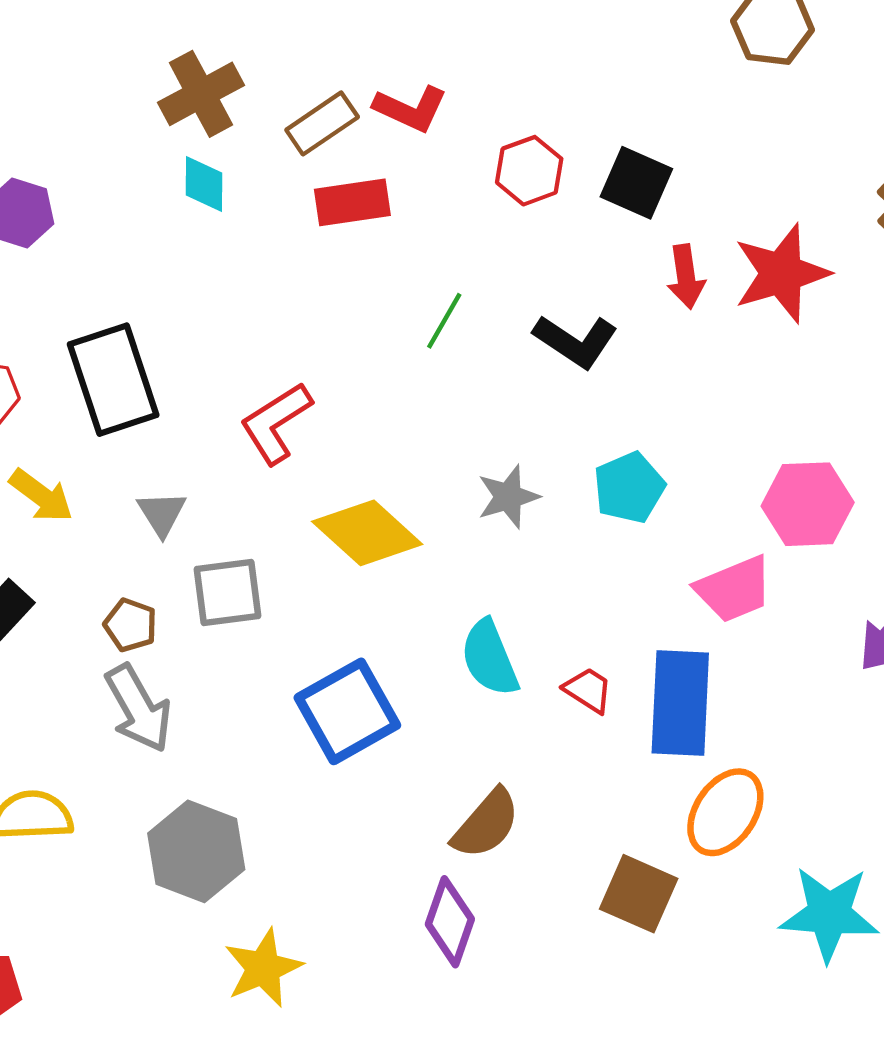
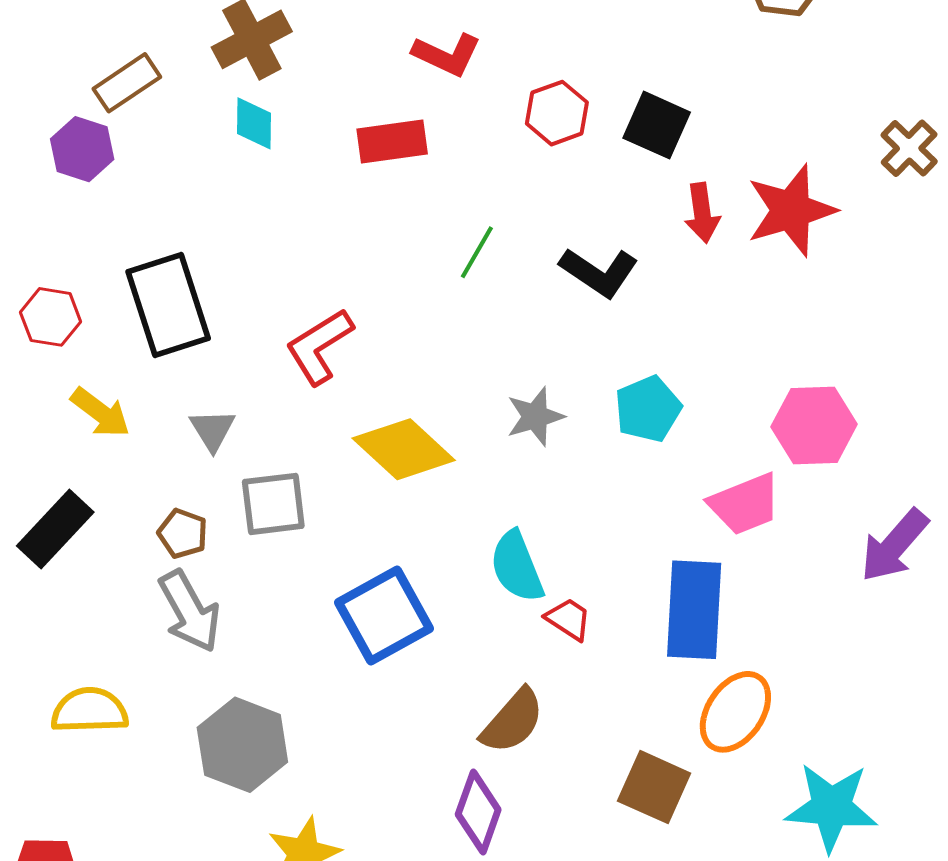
brown rectangle: (322, 123) -> (127, 83), moved
red trapezoid: (588, 690) -> (568, 619), moved

